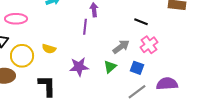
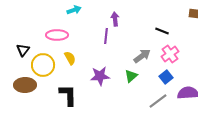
pink ellipse: (16, 19) -> (57, 35), moved
yellow semicircle: (49, 49) -> (70, 58), turned -136
blue square: (137, 68) -> (166, 77), moved, turned 32

